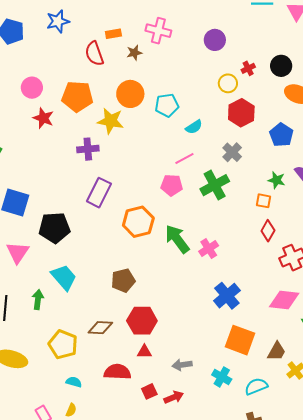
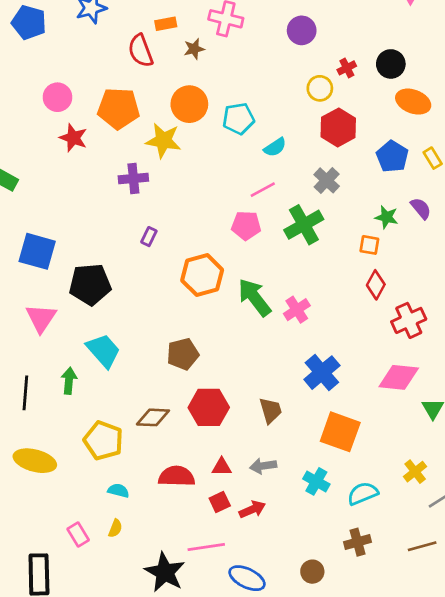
purple rectangle: (99, 193) -> (149, 237), size x0.5
brown trapezoid: (277, 351) -> (271, 410), moved, turned -45
red triangle: (144, 352) -> (222, 467), moved

